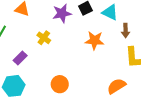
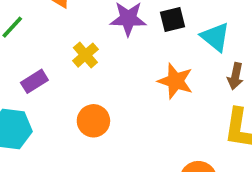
orange circle: (60, 84) -> (93, 121), moved

